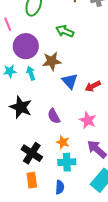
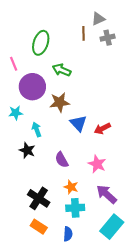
green arrow: (65, 31) -> (62, 70), moved
cyan arrow: (31, 73) -> (37, 130), moved
black star: (21, 107) -> (27, 150), size x0.7
orange rectangle: (32, 180) -> (39, 227), turned -49

